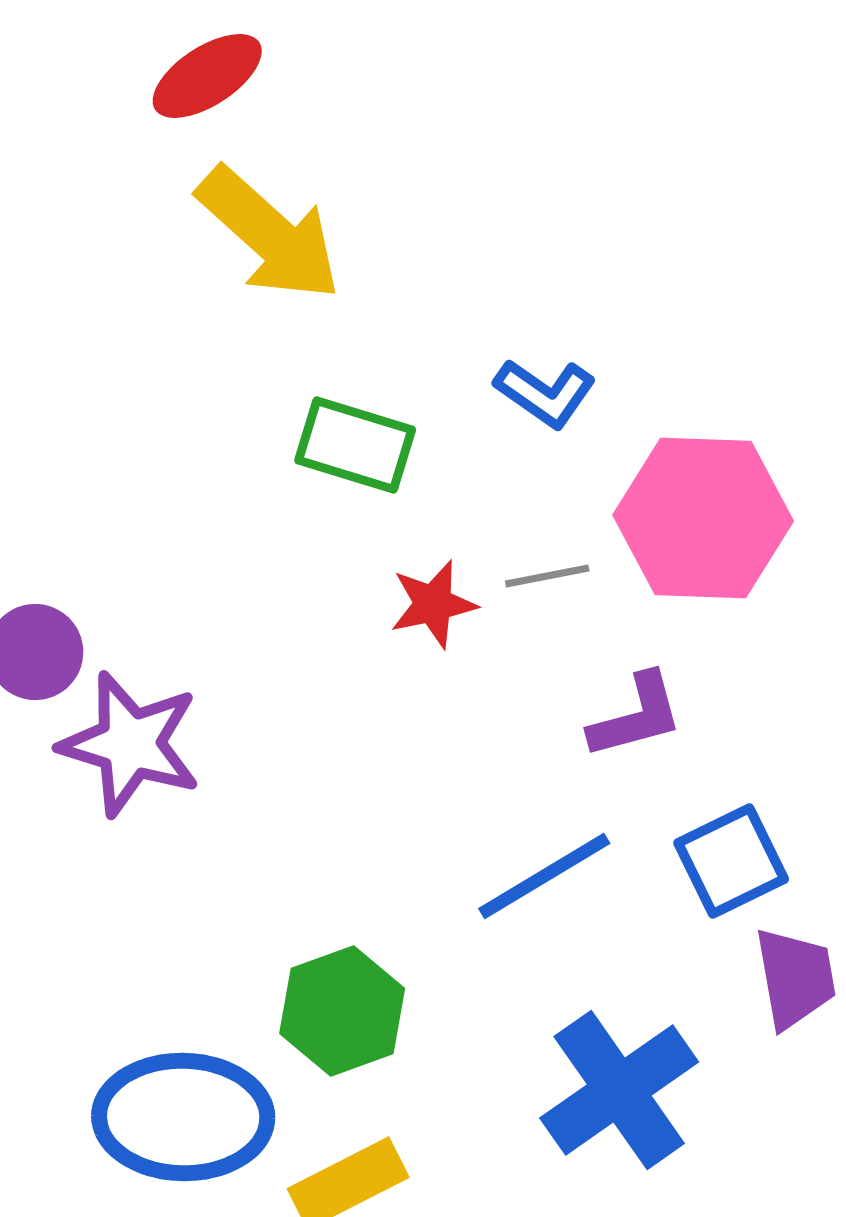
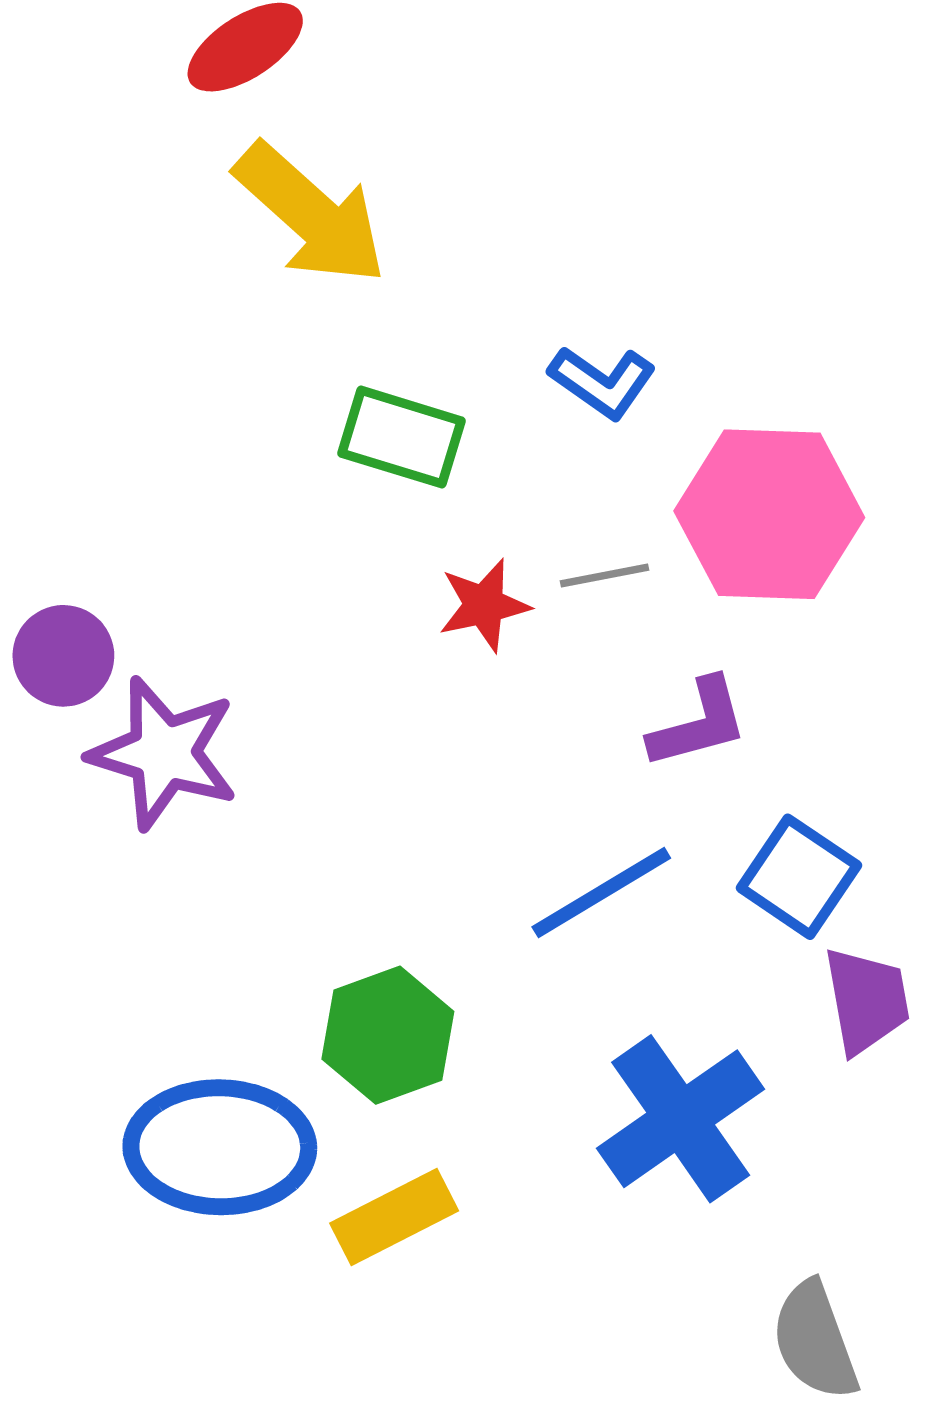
blue square: (731, 861) -> (799, 877), turned -30

